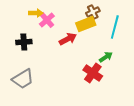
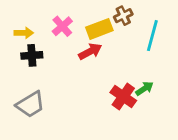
yellow arrow: (36, 13) -> (24, 33), moved
yellow rectangle: (86, 24) -> (99, 29), moved
green arrow: (106, 57) -> (144, 89), moved

